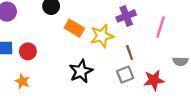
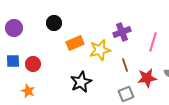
orange rectangle: (74, 28) -> (75, 43), turned -54
gray square: (125, 75) -> (126, 94), moved
red star: (154, 80) -> (147, 78), moved

